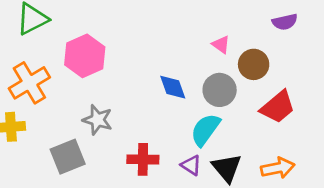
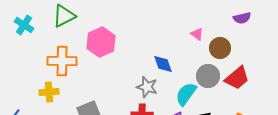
orange cross: (29, 83) -> (62, 61), turned 32
gray circle: (220, 90) -> (208, 76), moved
gray star: (98, 120) -> (147, 87), moved

